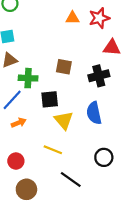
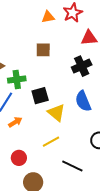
brown square: (64, 67) -> (43, 50), moved
yellow line: (53, 150) -> (51, 142), turned -42

